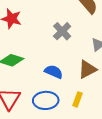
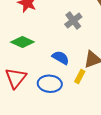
yellow rectangle: (77, 99) -> (80, 77), moved

